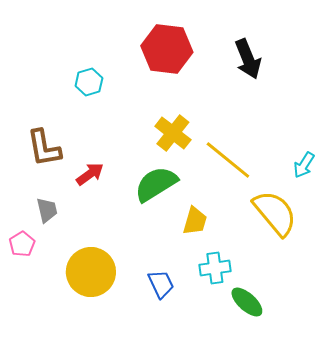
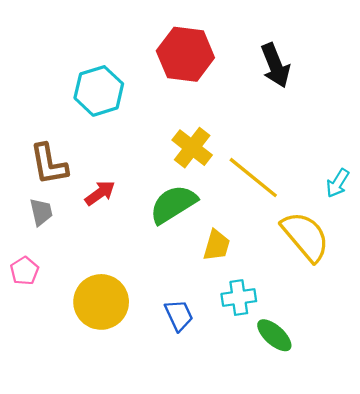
cyan hexagon: (89, 82) -> (99, 91), size x1.6
gray trapezoid: (47, 210) -> (41, 212), moved

